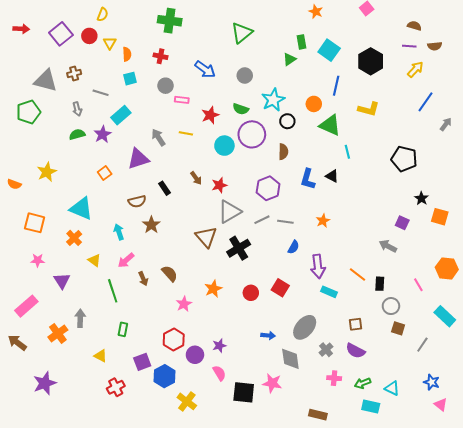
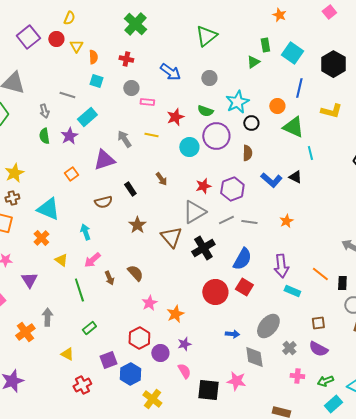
green cross: (170, 21) -> (135, 24), turned 35
brown cross: (74, 73) -> (12, 198), moved
cyan square: (130, 79) -> (96, 81), turned 32
green semicircle: (77, 134) -> (44, 136), turned -84
blue L-shape: (308, 179) -> (271, 180), turned -65
red star: (219, 185) -> (203, 186), moved
brown star: (151, 225) -> (137, 225), moved
blue semicircle: (293, 247) -> (242, 259), moved, size x1.6
orange star: (213, 289) -> (175, 314), moved
red circle: (251, 293) -> (215, 292), size x1.6
green rectangle: (123, 329) -> (89, 328), turned 40
cyan rectangle: (371, 407) -> (333, 404), turned -54

